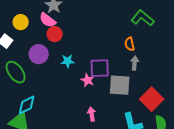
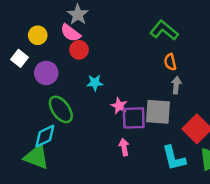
green L-shape: (143, 18) -> (164, 30), moved
purple circle: (39, 54) -> (46, 73), moved
purple square: (100, 68) -> (134, 118), moved
green ellipse: (16, 72) -> (61, 109), moved

